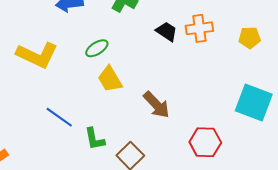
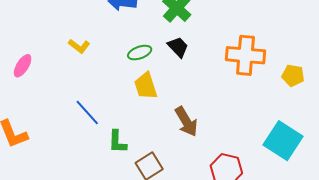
orange cross: (199, 28) -> (245, 55), size x1.4
black trapezoid: (167, 32) -> (178, 47), moved
yellow L-shape: (37, 55) -> (79, 46), size x0.5

